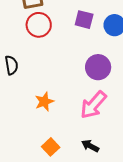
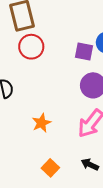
purple square: (84, 20) -> (84, 51), moved

